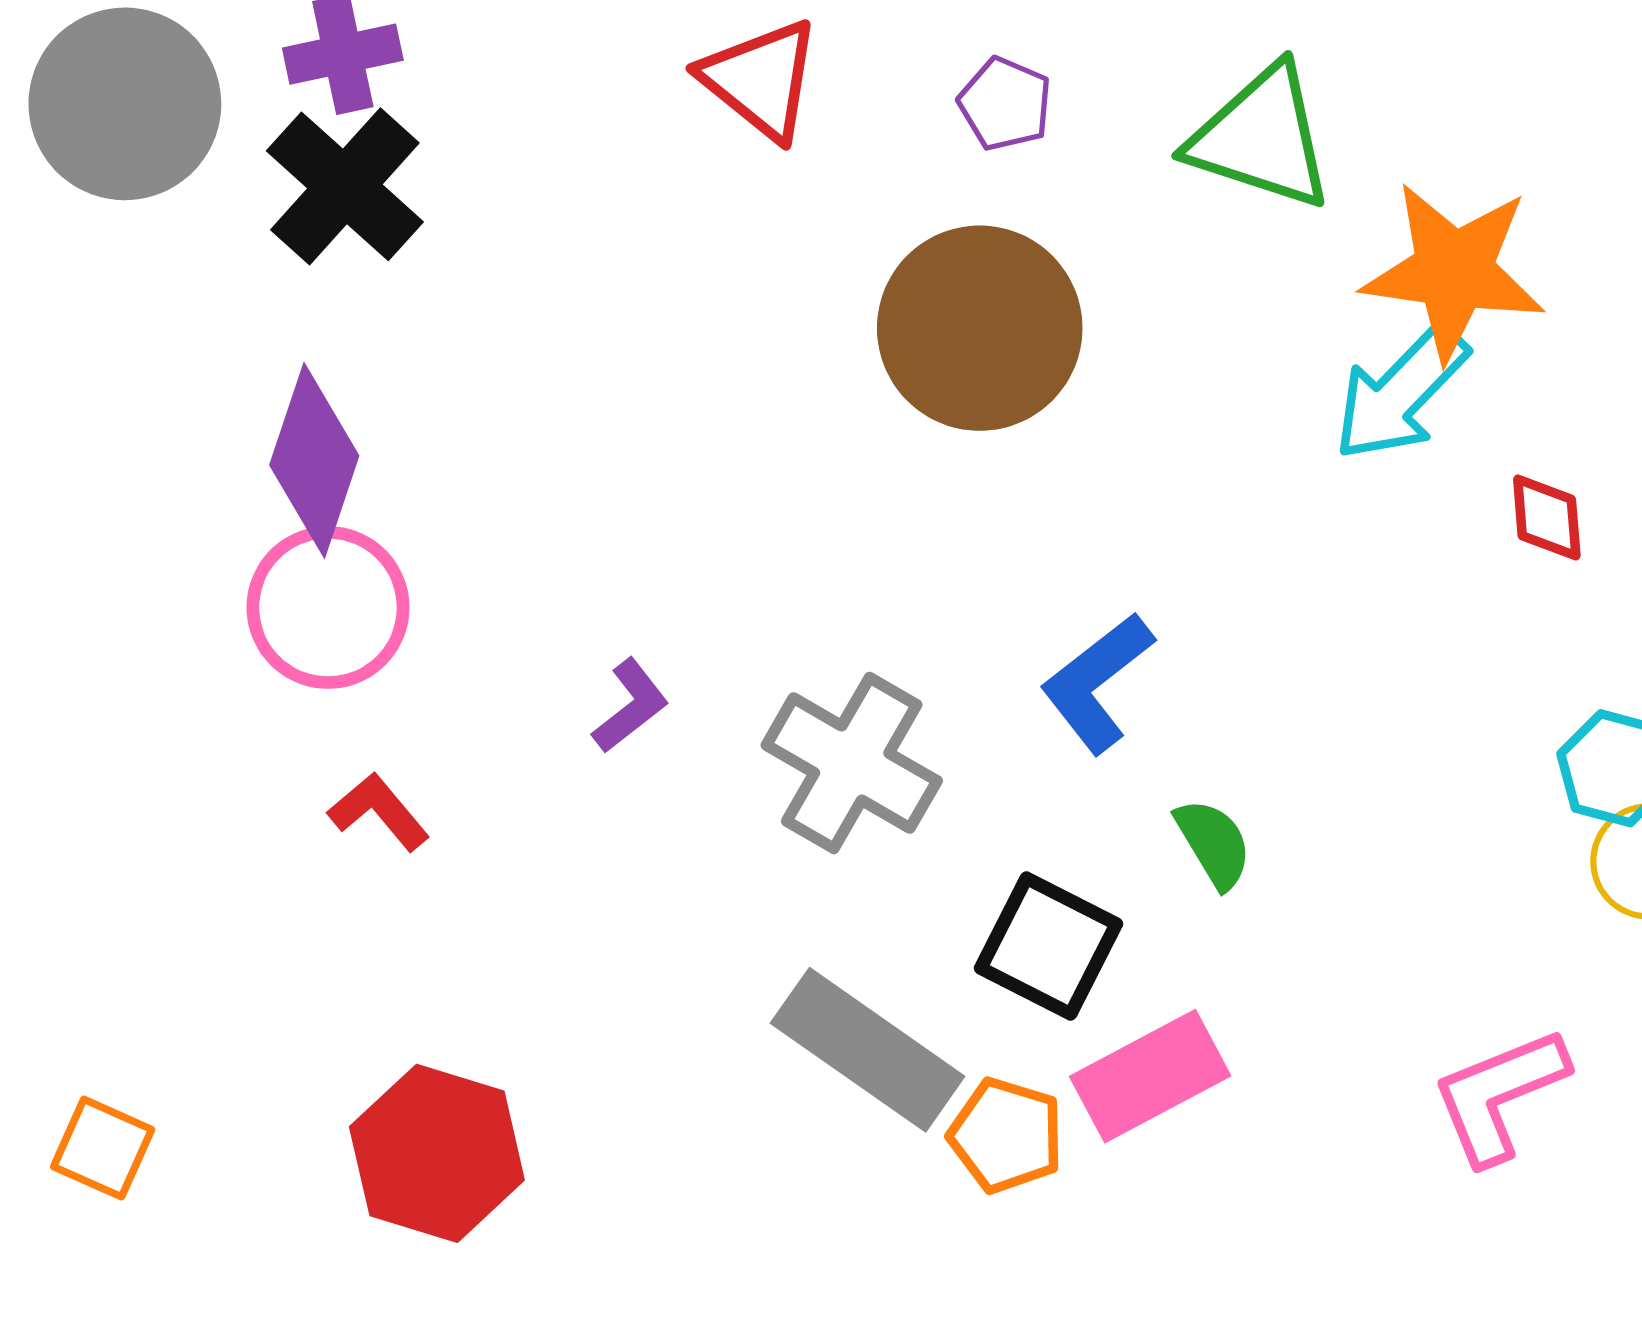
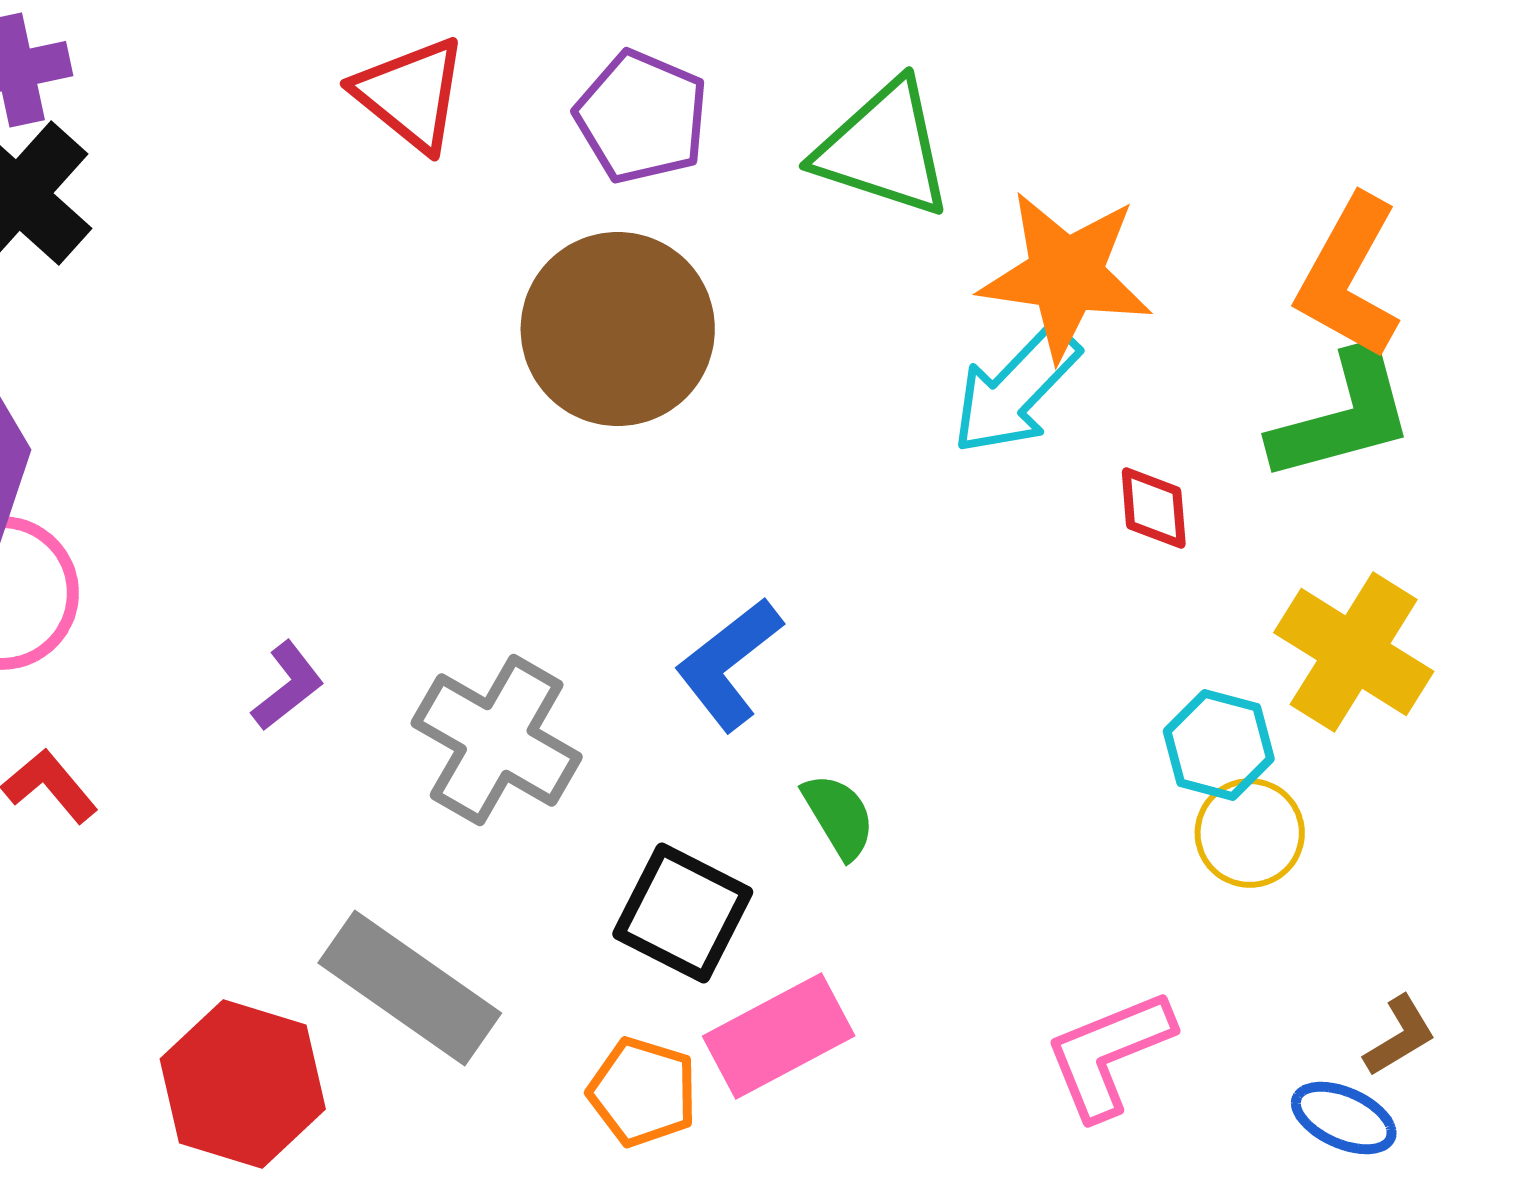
purple pentagon: (1005, 104) -> (642, 117), size x1.5
gray rectangle: (868, 1050) -> (410, 988), moved
red hexagon: (437, 1153) -> (243, 1084), moved

